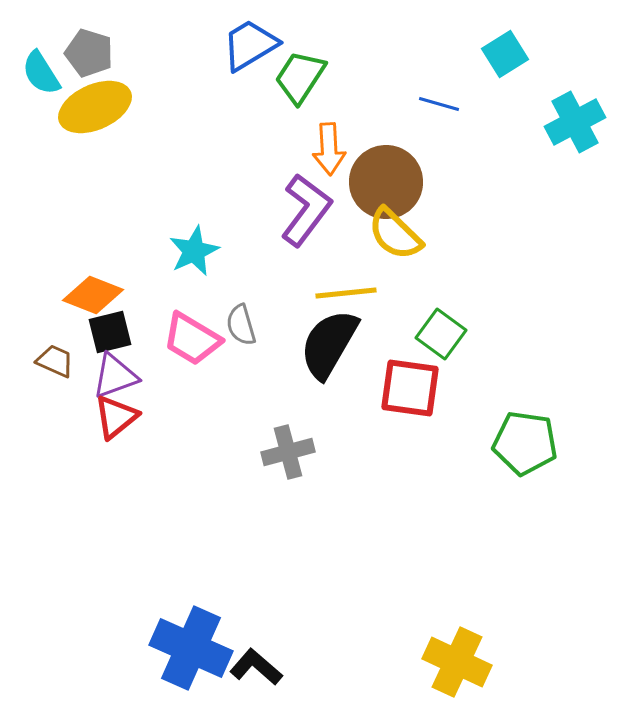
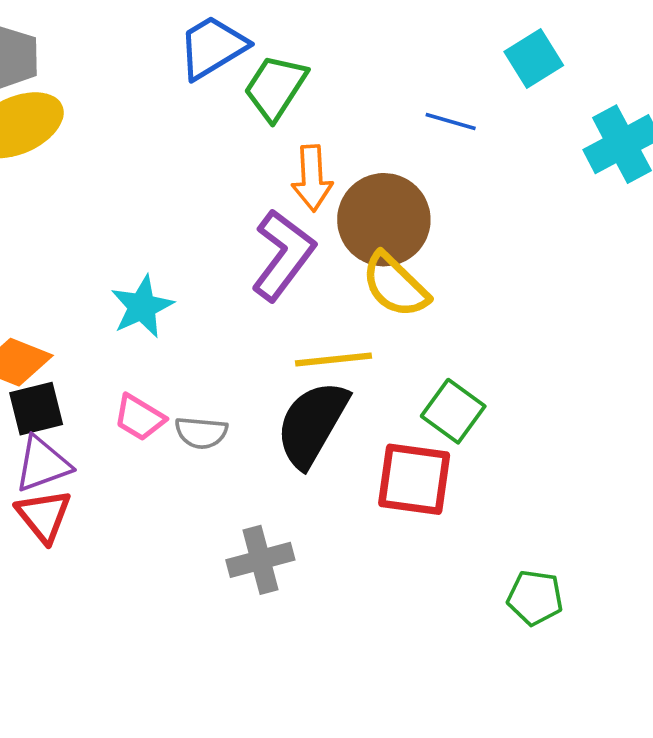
gray semicircle: (241, 325) -> (201, 433), moved, turned -69
pink trapezoid: (192, 339) -> (139, 418), size x0.7
red triangle: (116, 417) -> (44, 516), turned -30
green pentagon: (525, 443) -> (535, 598), moved, size x0.7

